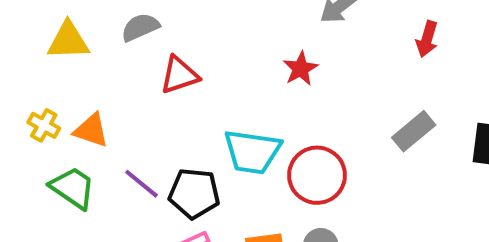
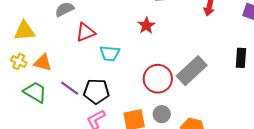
yellow triangle: (68, 41) -> (24, 31), moved
gray rectangle: (414, 131) -> (192, 71), moved, size x1.4
cyan trapezoid: (252, 152) -> (110, 53), moved, size x0.7

